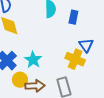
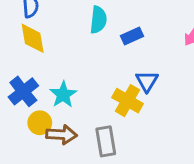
blue rectangle: (73, 17) -> (132, 36), turned 48

